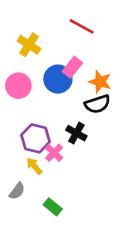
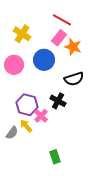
pink rectangle: (72, 67) -> (59, 38), moved
orange star: (100, 82) -> (73, 47), moved
gray semicircle: (17, 191) -> (12, 133), moved
green rectangle: (53, 207) -> (55, 157), moved, turned 32

